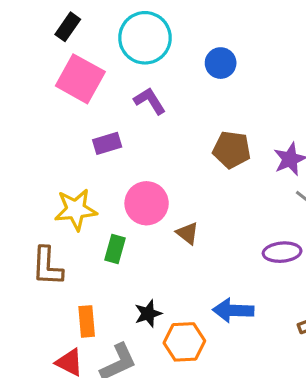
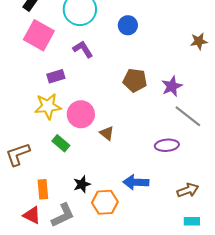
yellow star: (76, 210) -> (48, 106), moved
green rectangle: (115, 249) -> (61, 143), turned -66
brown L-shape: (47, 266) -> (18, 154), turned 68

